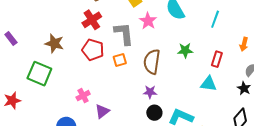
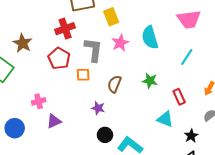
red rectangle: (217, 59) -> (179, 97), turned -56
brown semicircle: (152, 62) -> (114, 84), size x0.7
black star: (244, 88) -> (191, 136), moved
purple star: (150, 92) -> (98, 108), moved

